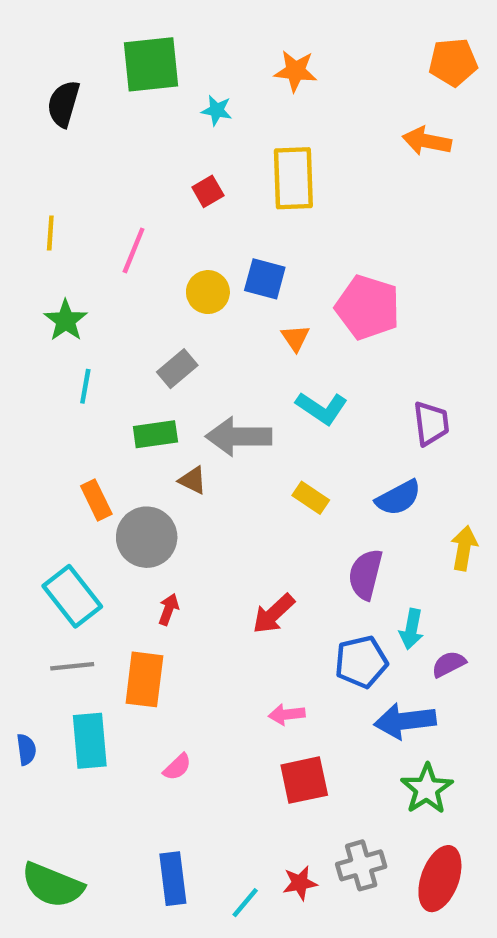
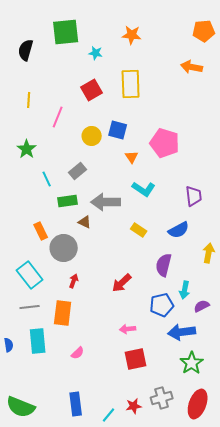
red square: (208, 191) -> (92, 90), size x1.5
yellow line: (50, 233) -> (29, 100), moved
cyan line: (85, 386) -> (47, 179), moved, turned -35

